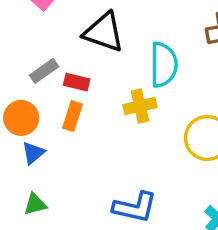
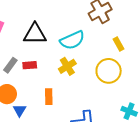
cyan semicircle: (164, 65) -> (72, 40), turned 85
orange rectangle: (73, 116) -> (49, 97), moved

